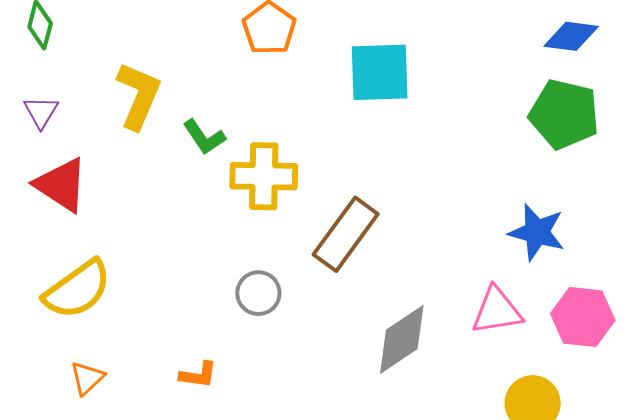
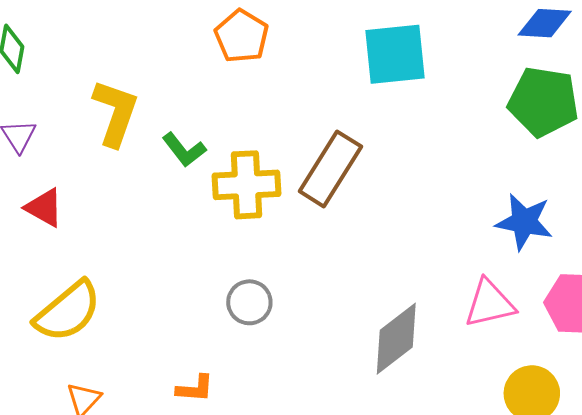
cyan square: (380, 72) -> (395, 54), moved
red triangle: (61, 185) -> (44, 208), size x0.7
brown rectangle: (346, 234) -> (330, 169), moved

